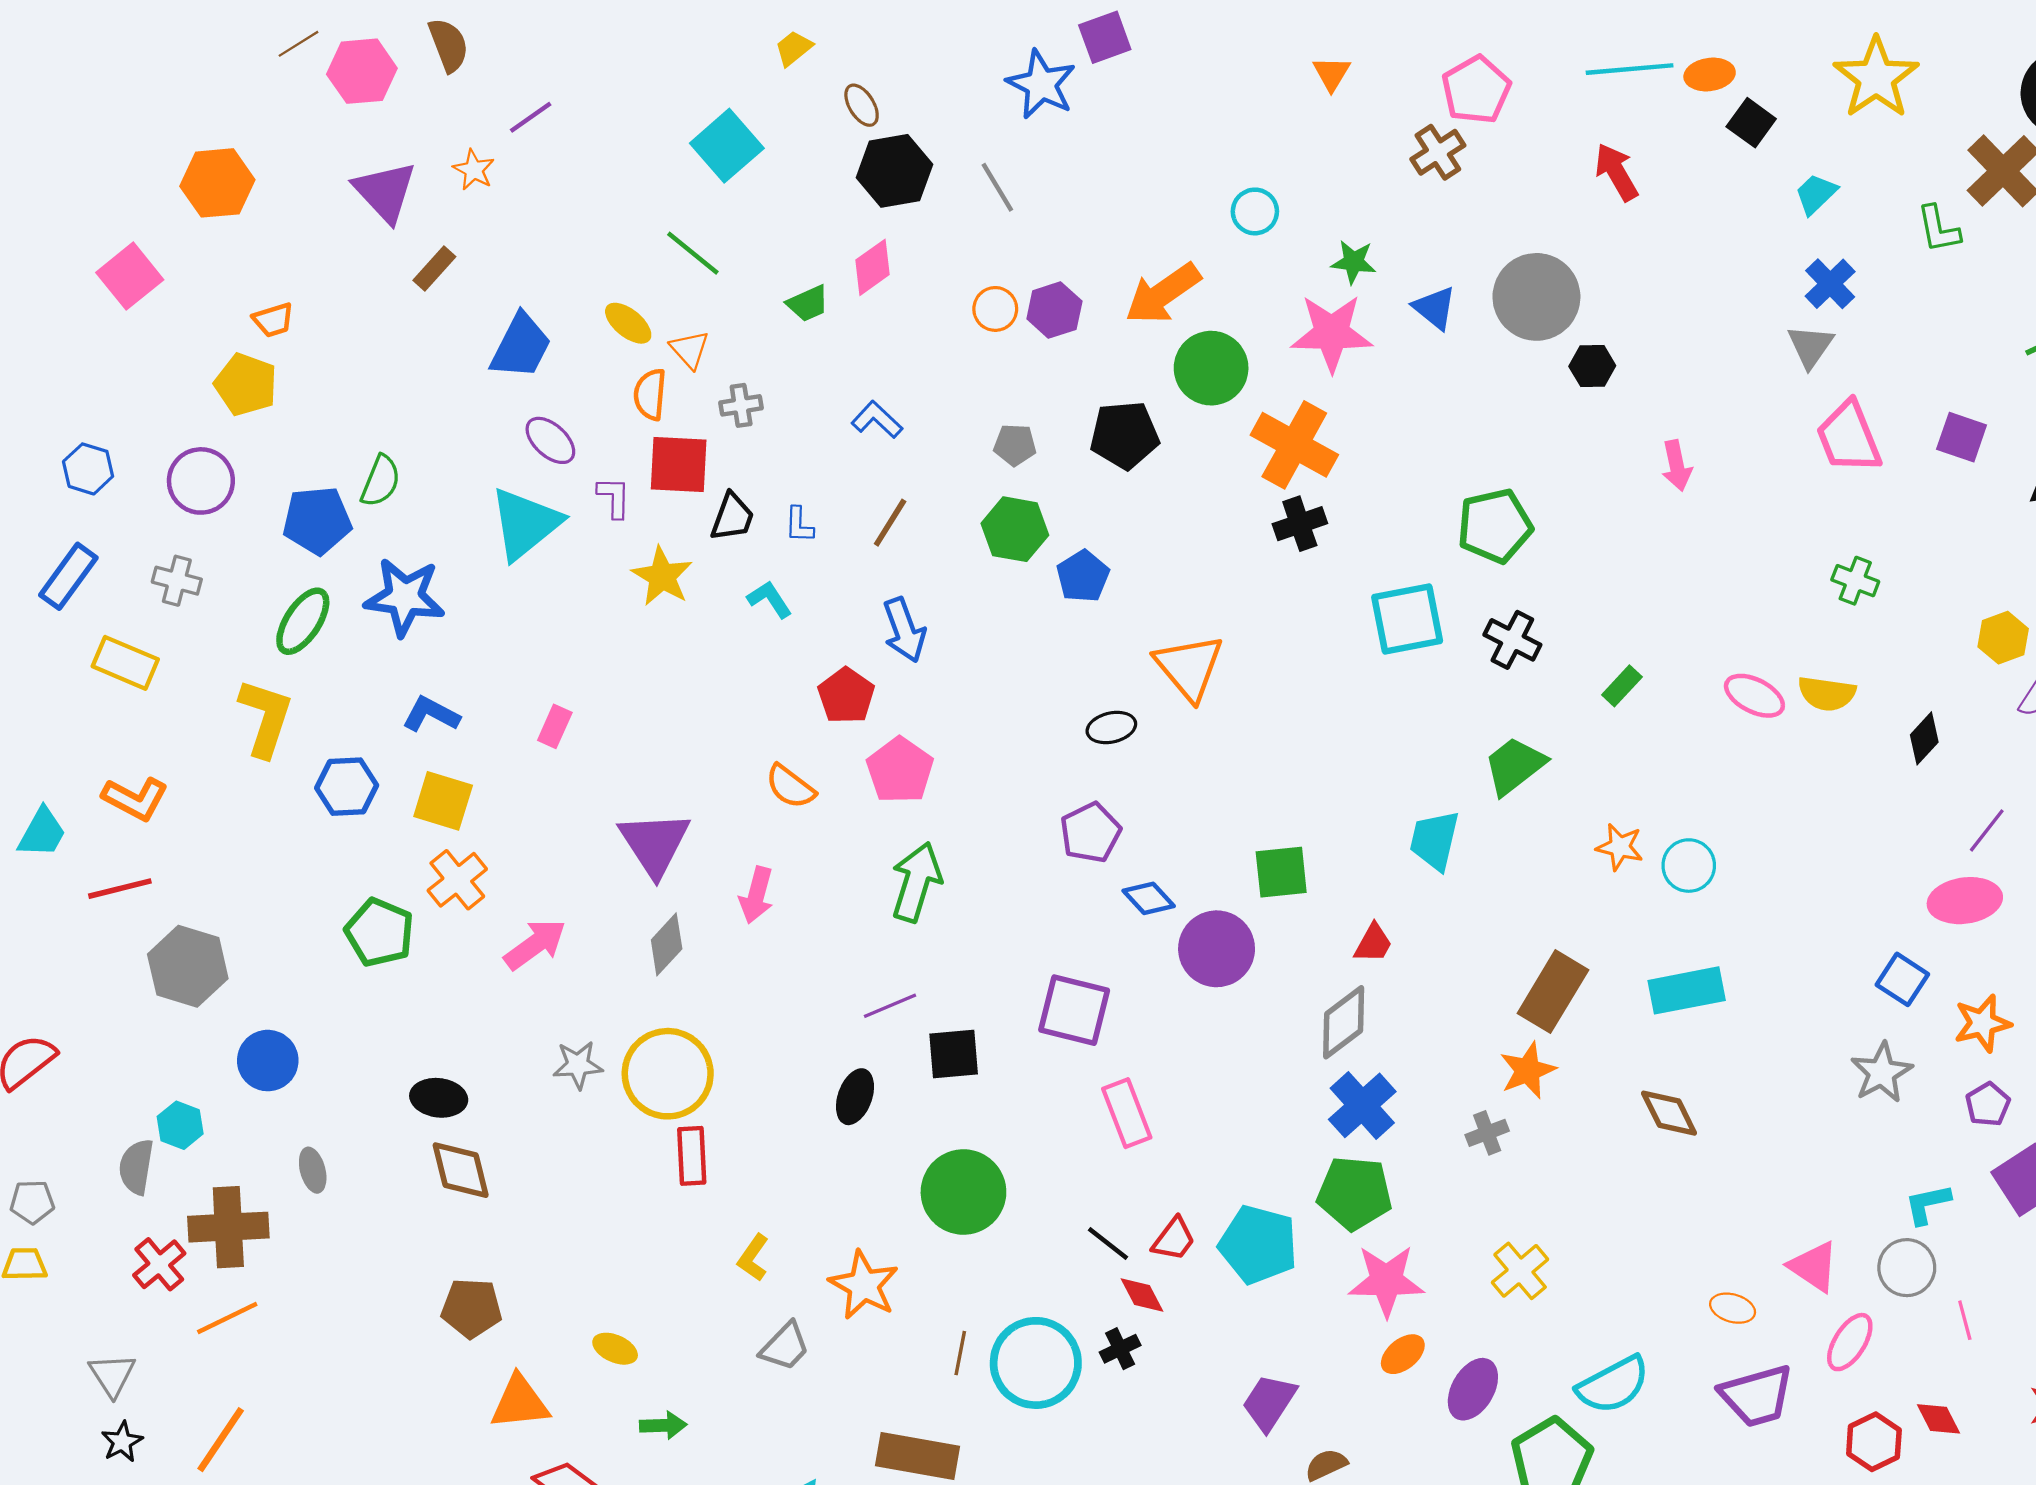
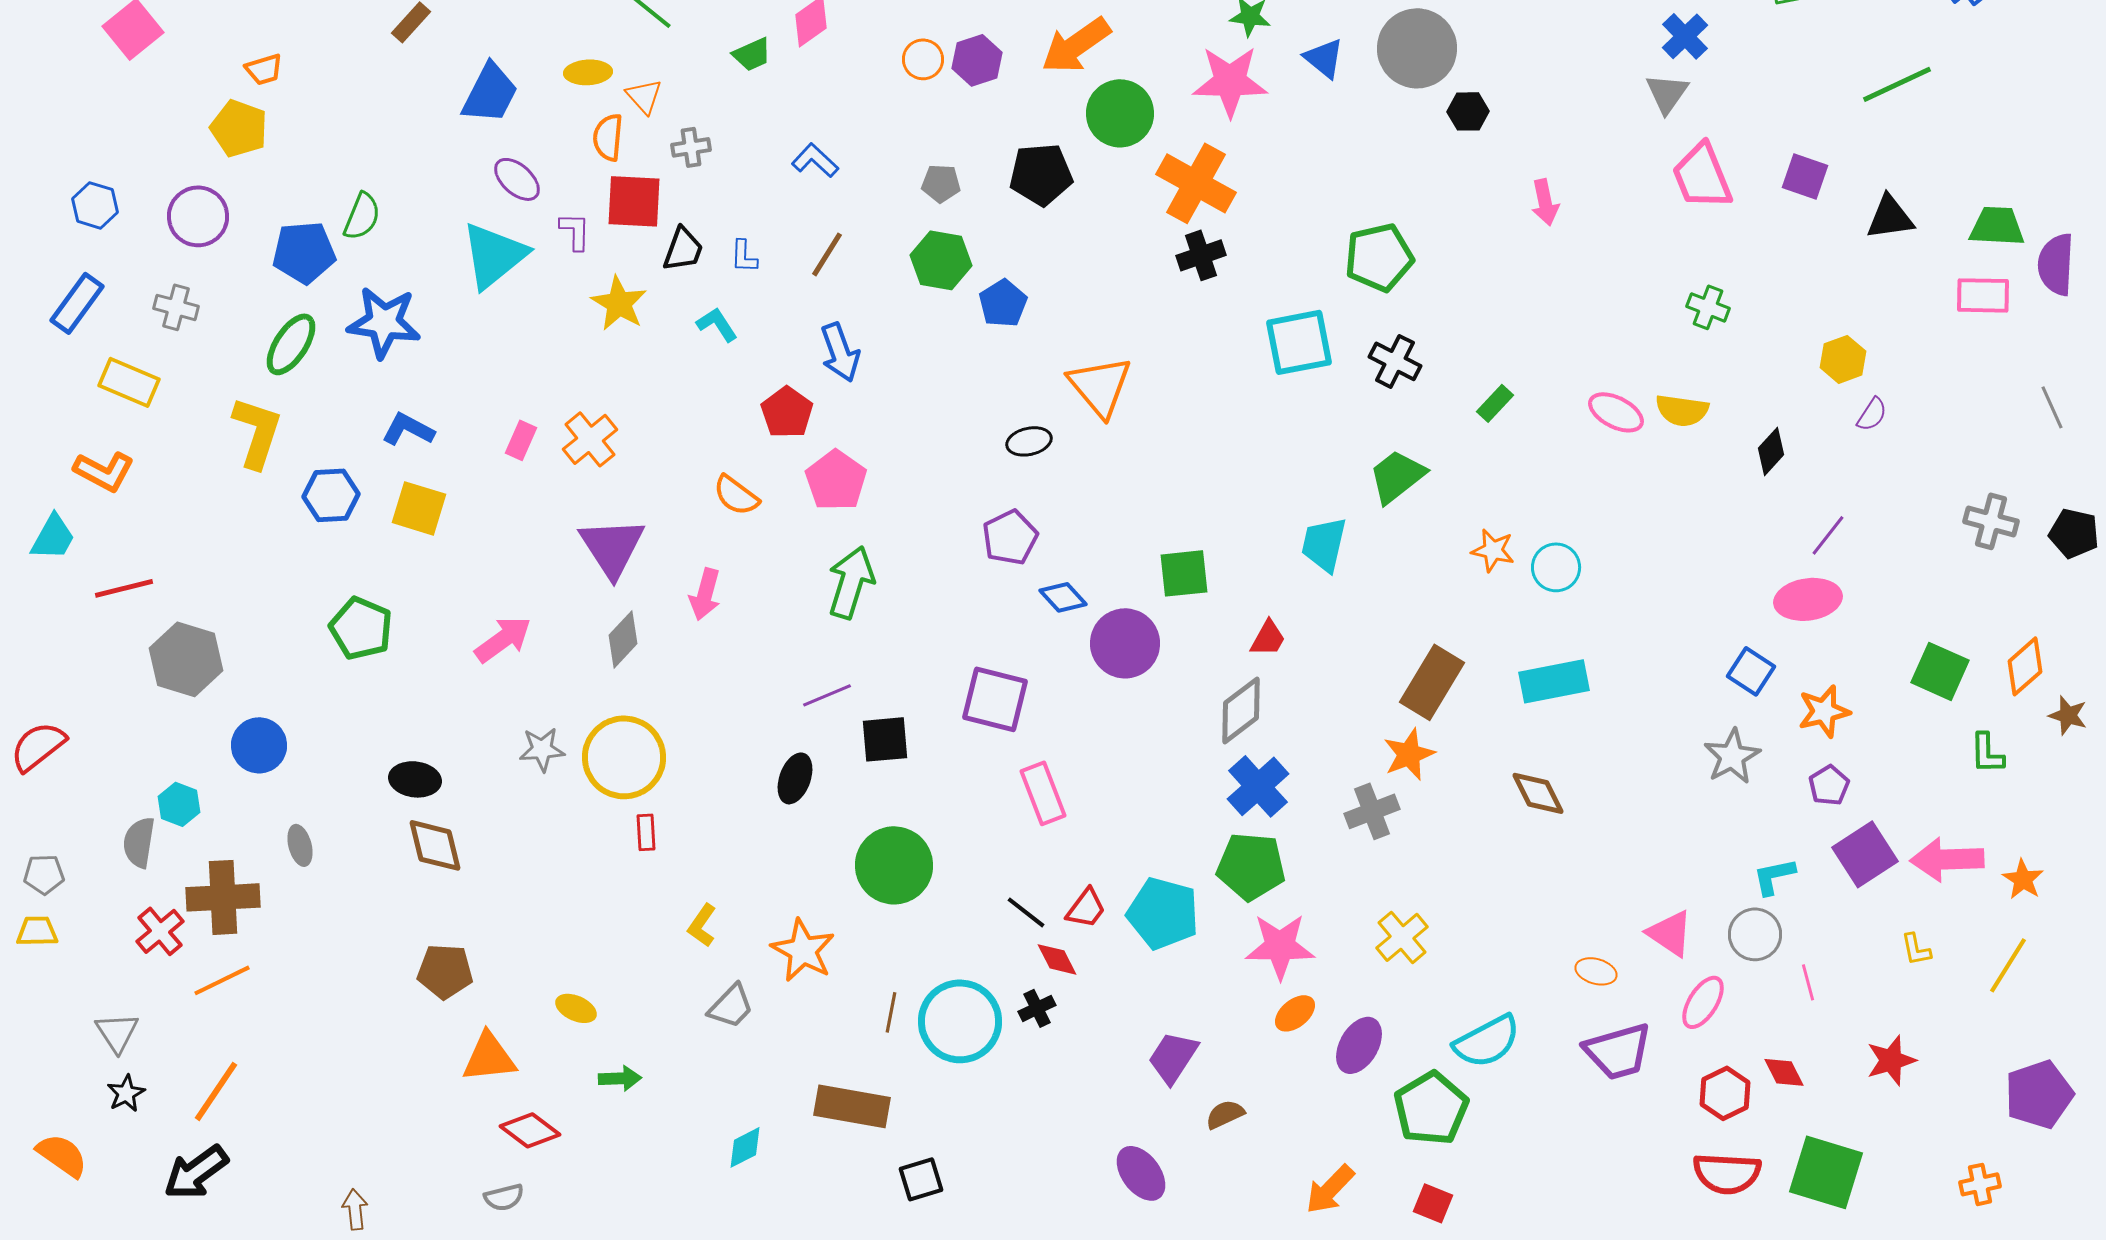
yellow ellipse: (628, 323) -> (588, 72), turned -42
orange L-shape: (135, 799) -> (104, 471), moved
orange cross: (457, 880) -> (590, 439), moved
gray cross: (1487, 1133) -> (1372, 811), size x1.4
red rectangle: (692, 1156) -> (646, 832), size x0.7

